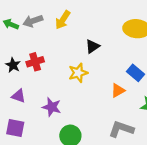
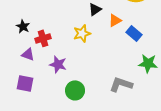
red cross: (35, 62) -> (43, 38), moved
orange triangle: (118, 90) -> (115, 20), moved

